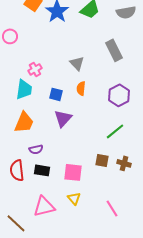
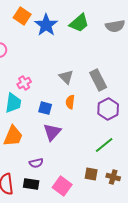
gray rectangle: (114, 50) -> (98, 80), moved
purple semicircle: (36, 149) -> (36, 163), moved
pink square: (73, 172) -> (62, 186), turned 30

